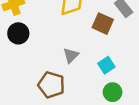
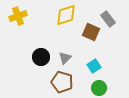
black circle: (18, 33) -> (41, 57), moved
brown pentagon: (51, 85) -> (62, 82), moved

